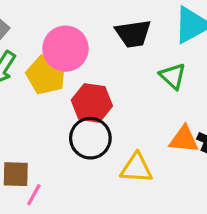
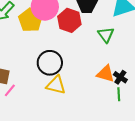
red hexagon: (92, 103) -> (69, 20), moved
yellow triangle: (136, 168) -> (56, 85), moved

